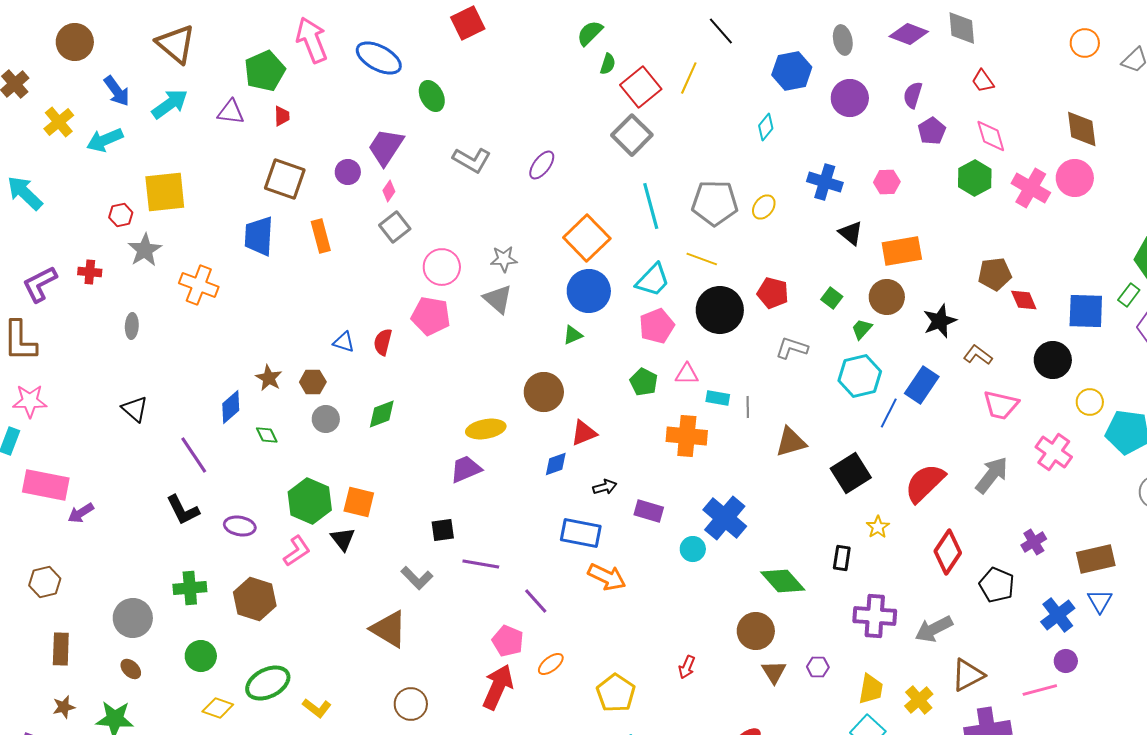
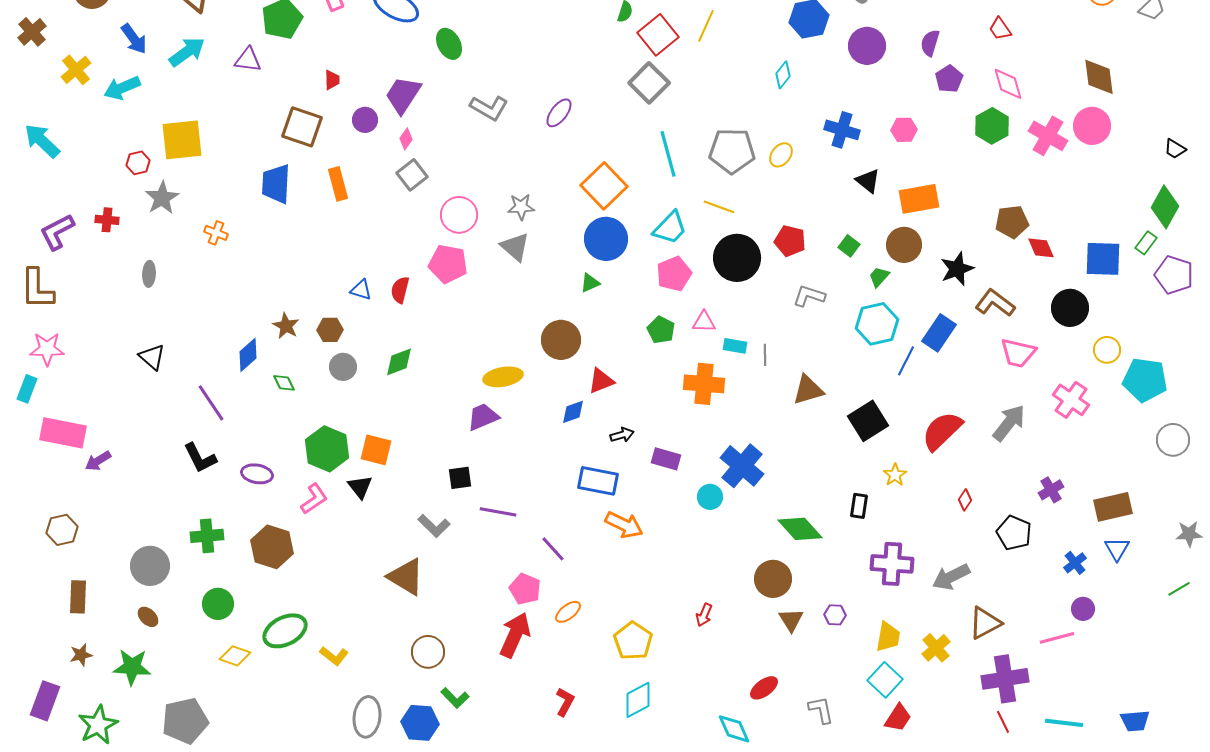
red trapezoid: (282, 116) -> (332, 80), moved
orange cross: (199, 285) -> (216, 233), size x0.6
brown L-shape: (978, 355) -> (995, 303), size x1.4
red diamond: (948, 552) -> (965, 500), size x0.5
blue cross: (1058, 615) -> (1075, 563), size x0.7

